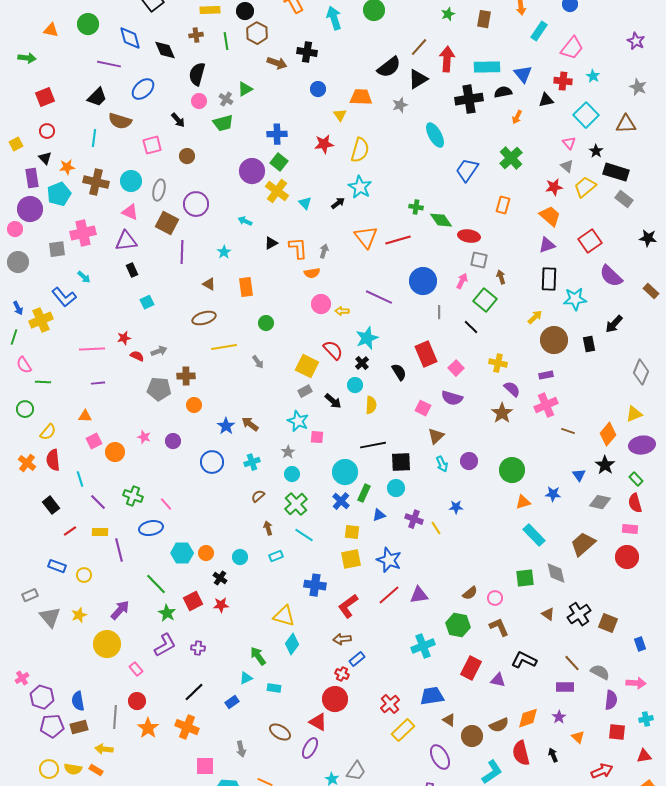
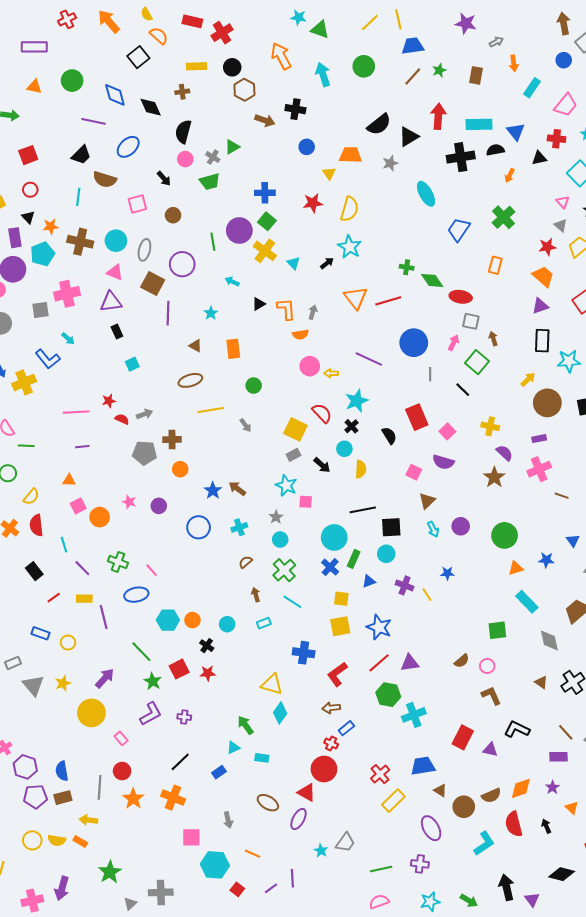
green line: (226, 41) -> (213, 242), moved
brown line: (419, 47) -> (413, 76), moved
green square: (525, 578) -> (497, 630), moved
green hexagon: (458, 625) -> (388, 695), moved

